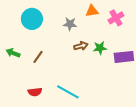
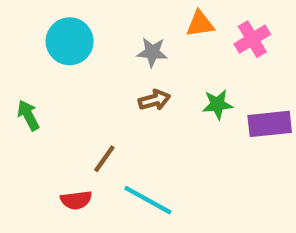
brown arrow: (81, 46) -> (154, 100), moved
green arrow: (13, 53) -> (28, 115), turned 40
brown line: (38, 57) -> (104, 159), moved

